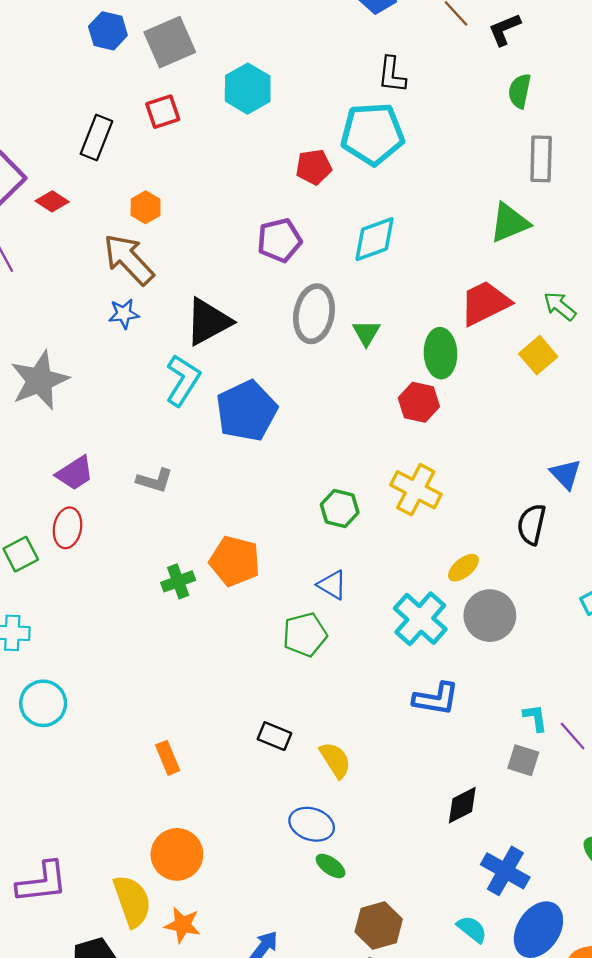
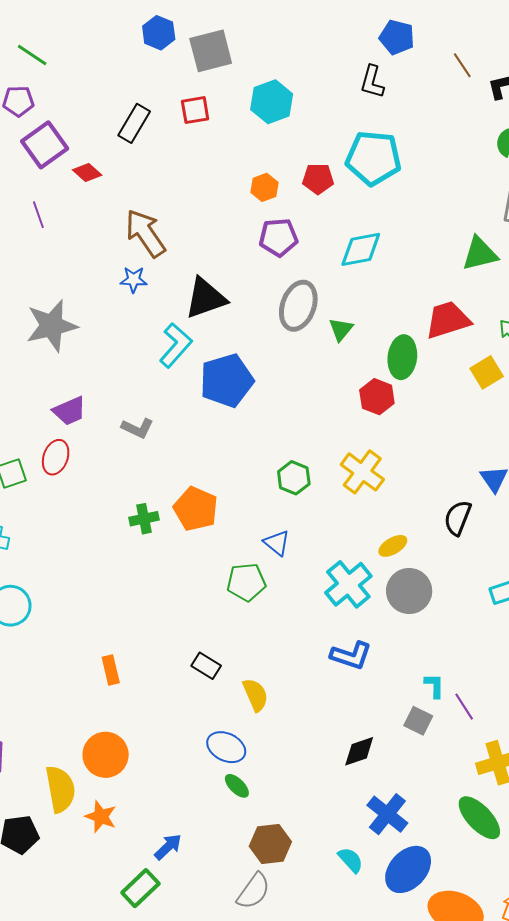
black L-shape: (392, 75) -> (372, 82), moved
orange hexagon: (146, 207) -> (264, 187), moved

